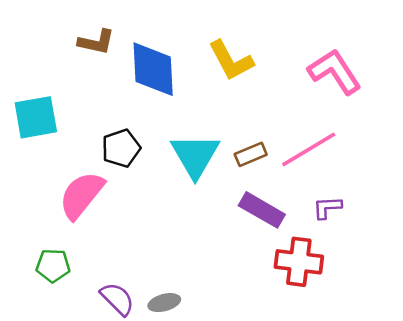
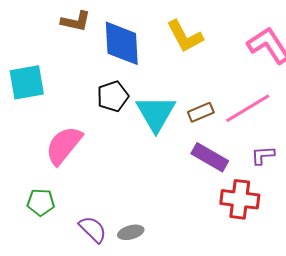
black pentagon: (121, 148) -> (113, 96), moved

